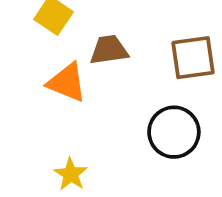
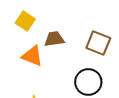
brown square: (193, 58) -> (98, 43), turned 30

